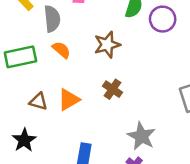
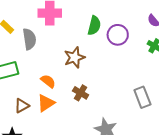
orange semicircle: (61, 50) -> (48, 81), moved
brown triangle: (38, 101) -> (22, 106), turned -42

